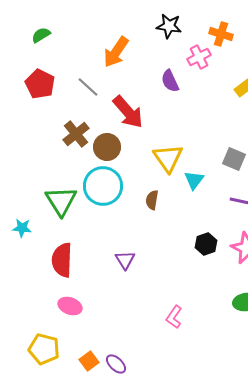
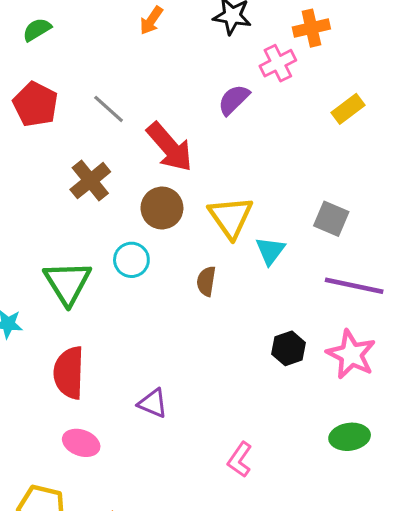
orange cross: (221, 34) -> (311, 28), turned -30
orange arrow: (116, 52) -> (151, 20), moved, size x0.6
purple semicircle: (170, 81) -> (234, 100), turned 70
brown circle: (107, 147) -> (162, 208), moved
cyan circle: (103, 186) -> (131, 260), size x0.6
purple triangle: (125, 260) -> (153, 403), moved, turned -35

